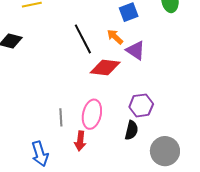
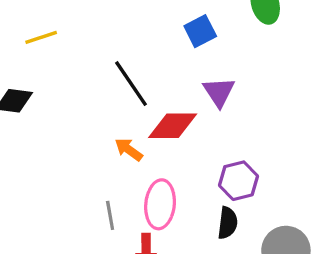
orange arrow: (115, 37) -> (129, 150), moved
purple triangle: (136, 50) -> (219, 92), turned 30

